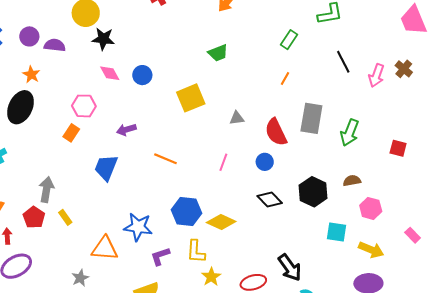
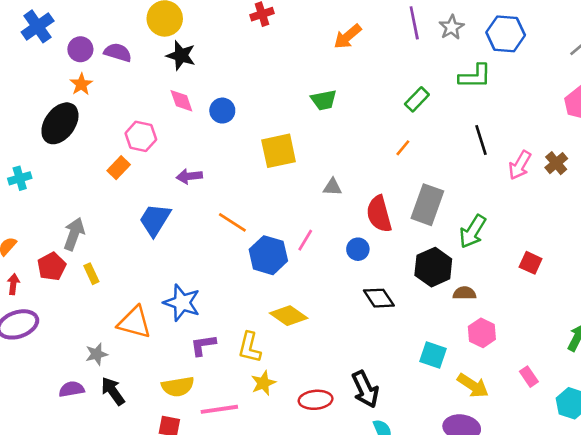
purple circle: (29, 36) -> (80, 49), moved
black hexagon: (313, 192) -> (433, 267), moved
black diamond: (270, 200) -> (379, 298), moved
blue hexagon: (187, 211) -> (268, 255), moved

